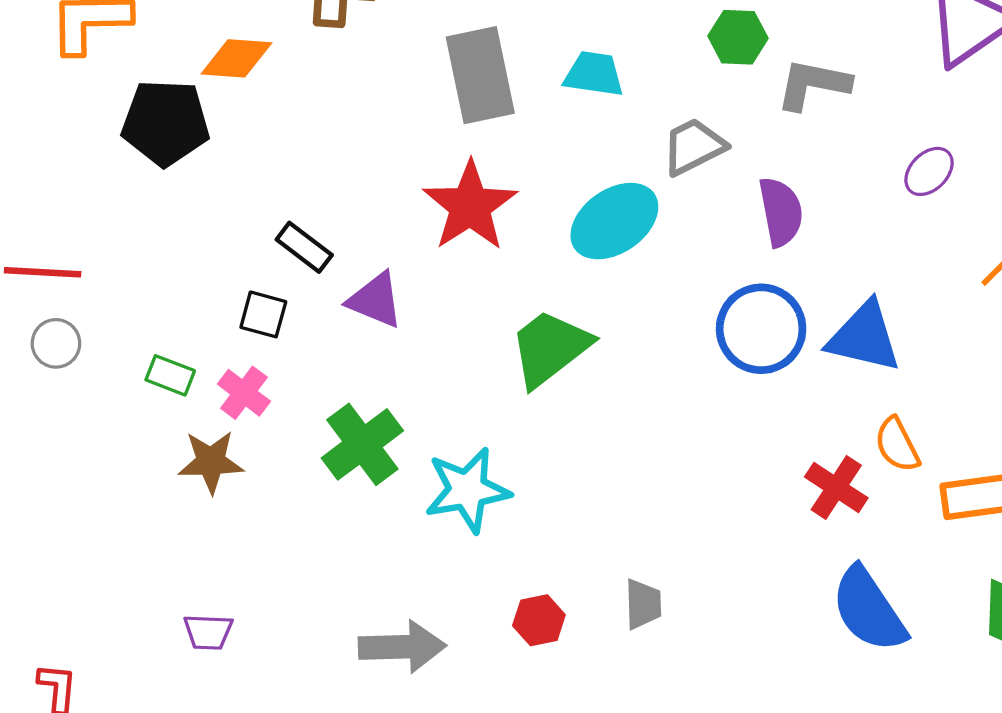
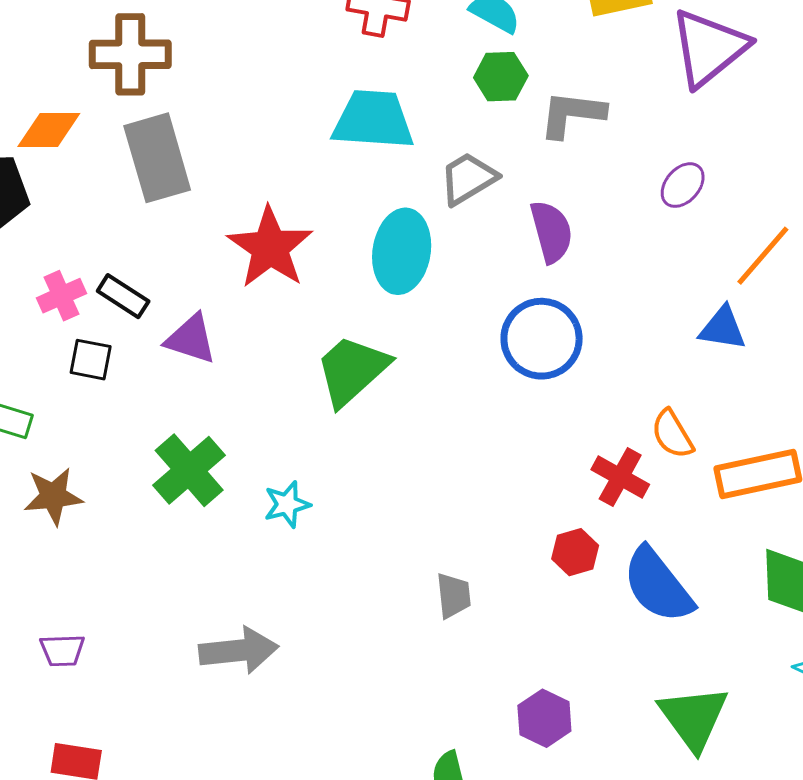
cyan trapezoid: (594, 74) -> (373, 120), size x1.5
gray rectangle: (480, 75) -> (157, 158), moved
cyan ellipse: (614, 221) -> (402, 251), turned -42
blue triangle: (864, 337) -> (723, 328), moved, size x0.7
pink cross: (244, 393) -> (62, 296), moved, turned 33
cyan star: (467, 490) -> (287, 504), size x0.6
red hexagon: (539, 620) -> (575, 552), moved

